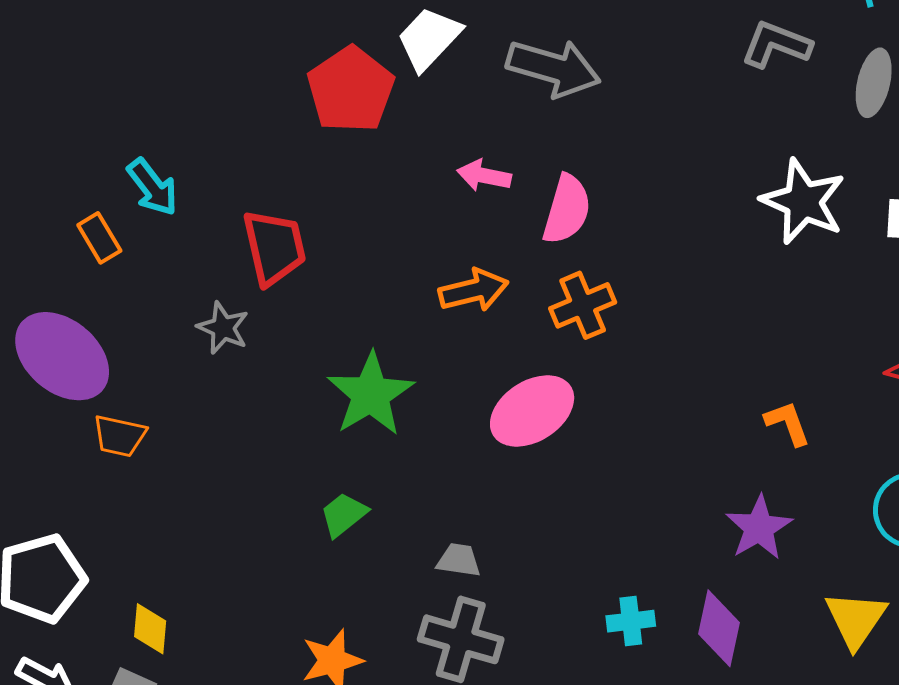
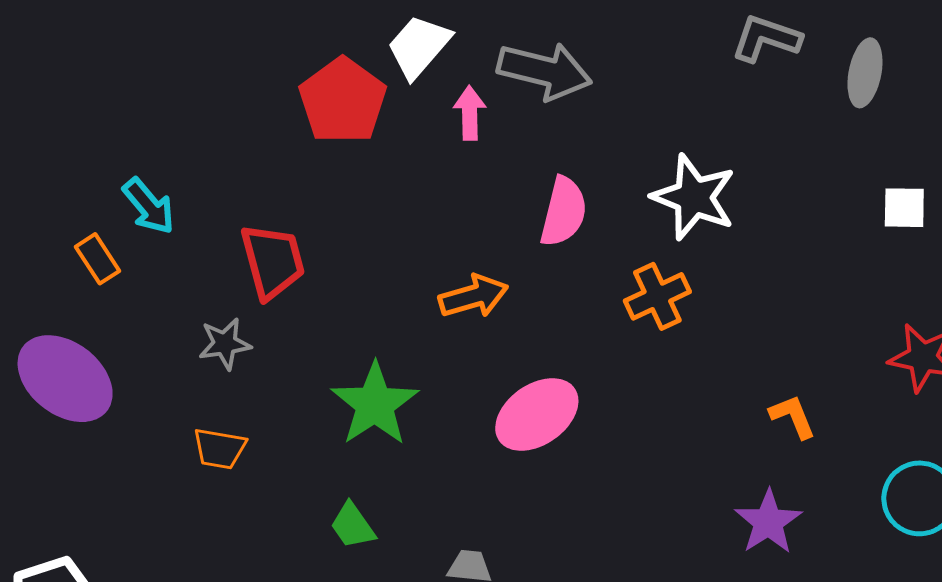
pink arrow: (484, 176) -> (470, 113), moved, turned 80
white star: (803, 202) -> (694, 197), moved
orange cross: (583, 305) -> (657, 296), moved
gray star: (223, 328) -> (225, 344), turned -30
orange trapezoid: (119, 436) -> (219, 449), moved
green trapezoid: (344, 515) -> (353, 526), turned -84

